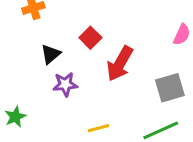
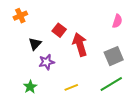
red arrow: (120, 64) -> (80, 45), turned 140
green star: (15, 117) -> (30, 87), moved

